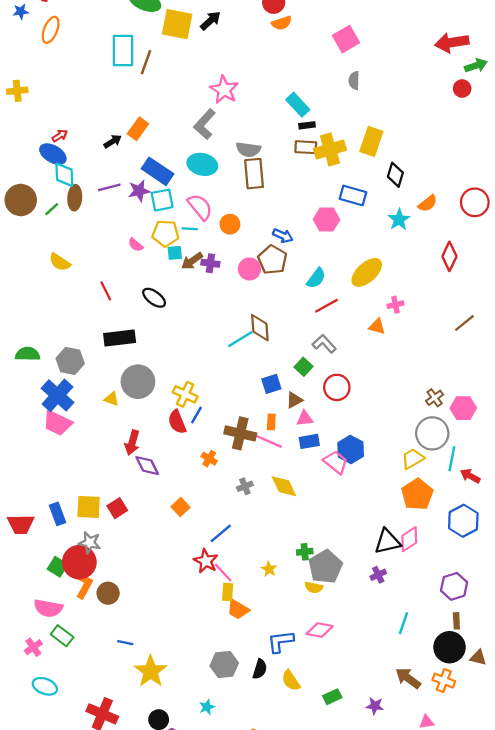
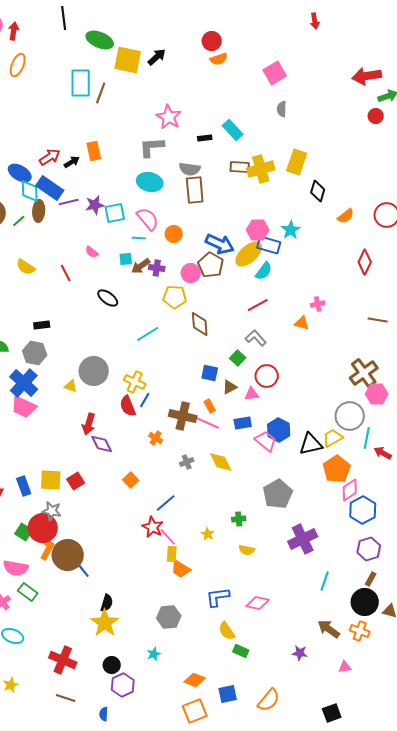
gray L-shape: (205, 124) -> (152, 147), turned 44
black rectangle: (307, 125) -> (205, 138), moved
orange rectangle: (138, 129) -> (94, 151), turned -48
red arrow: (60, 136) -> (50, 157), moved, size x1.5
blue rectangle: (157, 171) -> (50, 188), moved
blue rectangle: (353, 195) -> (269, 245), moved
cyan star: (399, 220) -> (291, 230), moved
yellow pentagon: (166, 233) -> (175, 297), moved
blue arrow: (283, 236) -> (220, 244), size x1.6
yellow ellipse: (367, 272) -> (249, 254), moved
cyan semicircle: (316, 278) -> (264, 271), moved
red line: (106, 291) -> (66, 273), moved
brown line: (464, 323) -> (378, 320), turned 48
black rectangle: (120, 338) -> (42, 325), moved, size x0.6
cyan line: (240, 339) -> (148, 334), moved
blue square: (271, 384) -> (210, 373), turned 30
brown cross: (435, 398) -> (364, 373), moved, size x1.8
pink triangle: (305, 418) -> (252, 394), moved
orange rectangle: (271, 422) -> (210, 406), turned -32
blue hexagon: (463, 521) -> (363, 510), moved
pink diamond: (409, 539) -> (350, 490), moved
black triangle: (387, 541) -> (311, 444), moved
gray pentagon: (325, 567) -> (278, 494), moved
purple cross: (378, 575) -> (303, 539), size x2.0
brown circle: (108, 593) -> (68, 555), size x1.6
brown rectangle: (456, 621) -> (371, 579), turned 32
pink diamond: (320, 630) -> (258, 603), moved
blue line: (125, 643) -> (84, 571), moved, turned 40
black semicircle: (260, 669) -> (107, 603), moved
green rectangle: (332, 697) -> (241, 651), moved, turned 49

